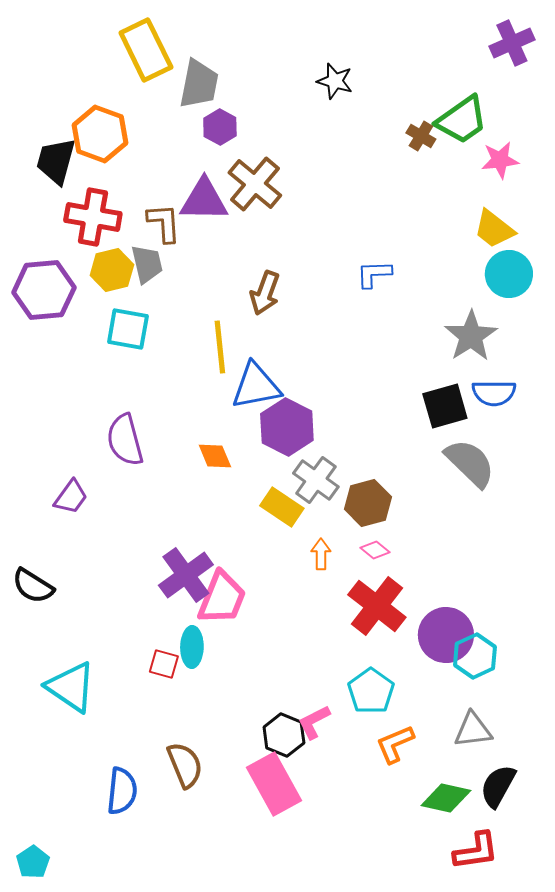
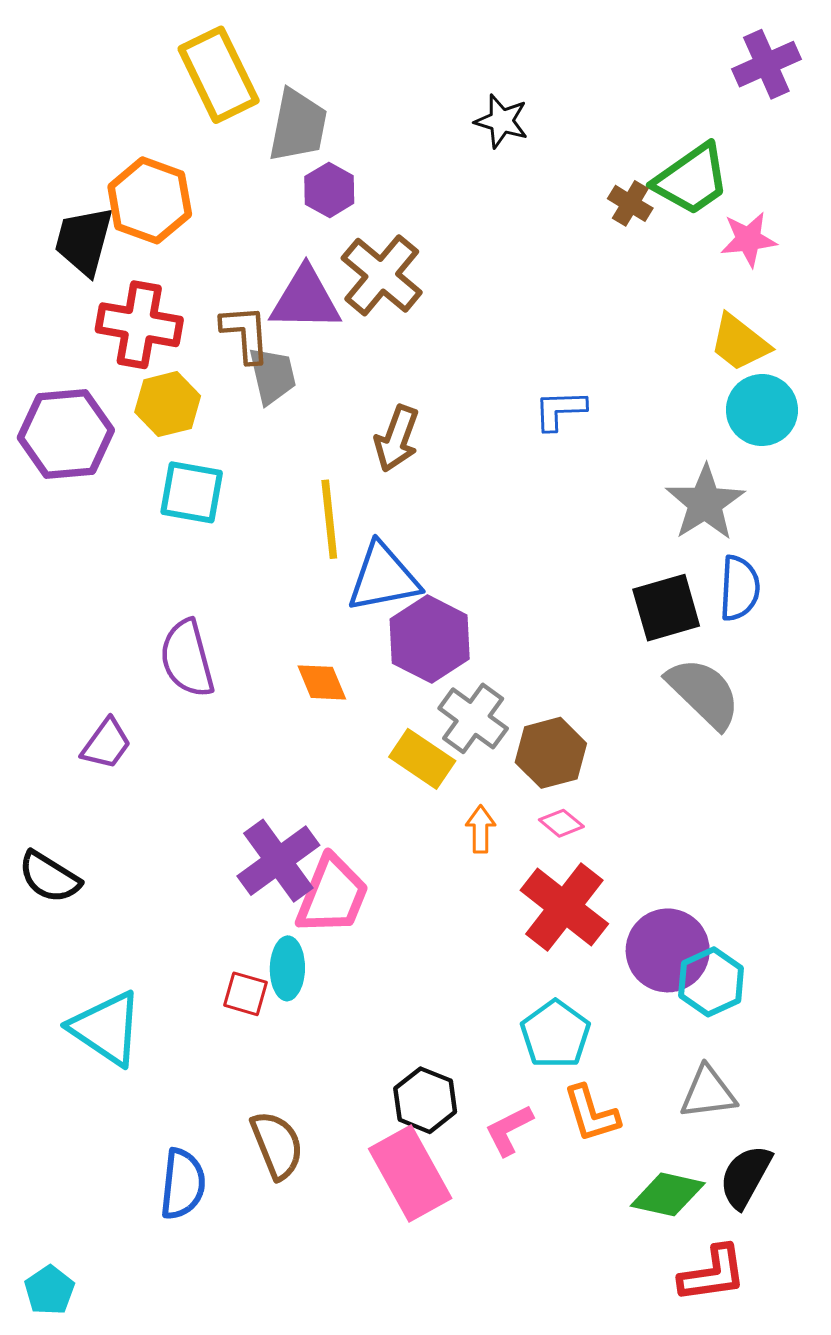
gray trapezoid: (147, 264) -> (272, 376), moved
blue semicircle: (494, 393) -> (740, 588), turned -87
pink L-shape: (314, 722) -> (509, 1130), moved
orange L-shape: (395, 744) -> (591, 1114), turned -84

